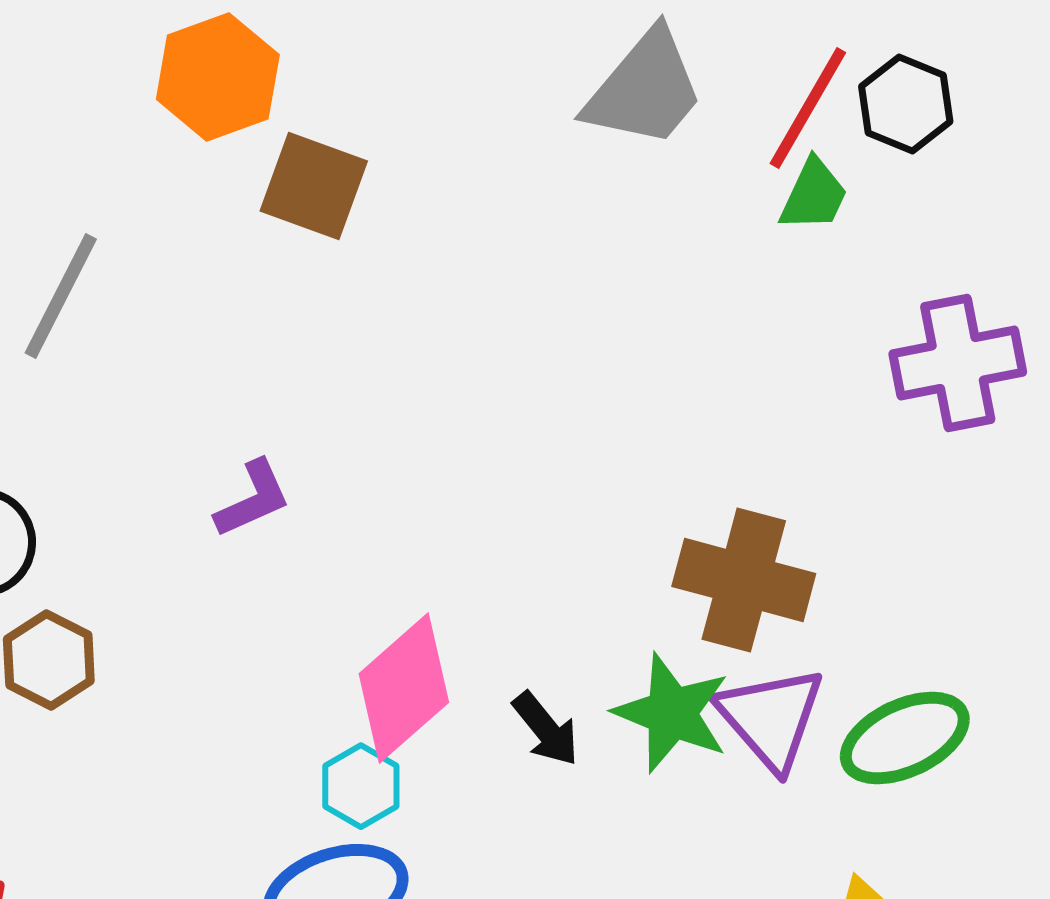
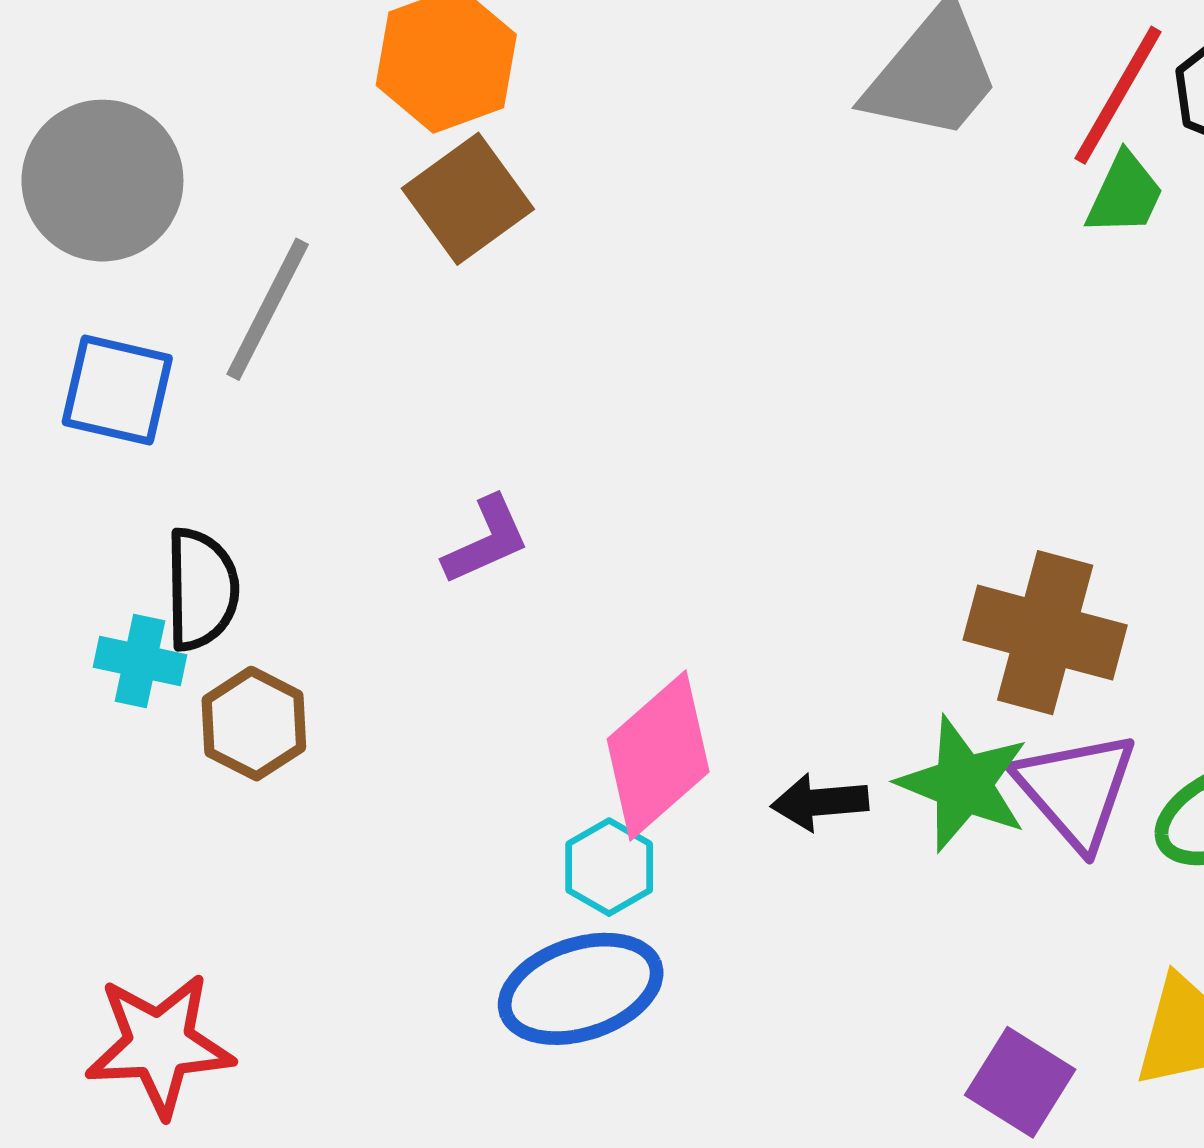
brown square: (314, 186) -> (468, 199), moved, turned 34
black arrow: (546, 729) -> (820, 802), turned 124

